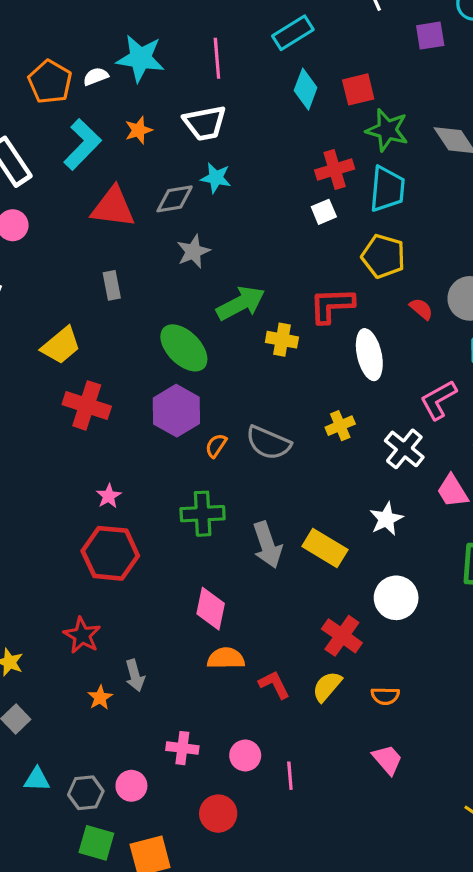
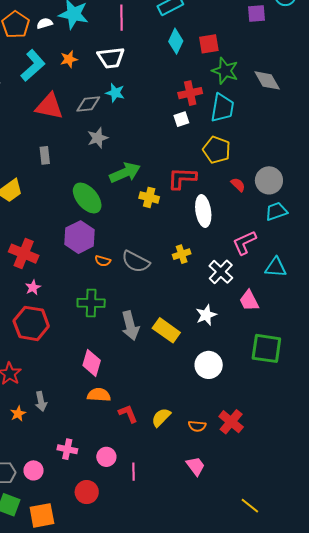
red cross: (87, 405) -> (24, 254), moved
orange semicircle: (216, 446) -> (103, 261), turned -112
red cross: (342, 636) -> (231, 422), moved

